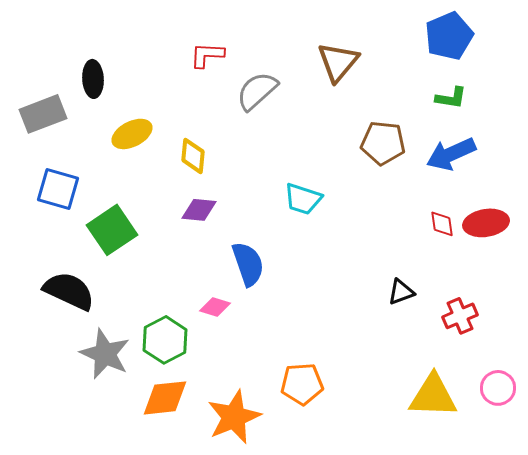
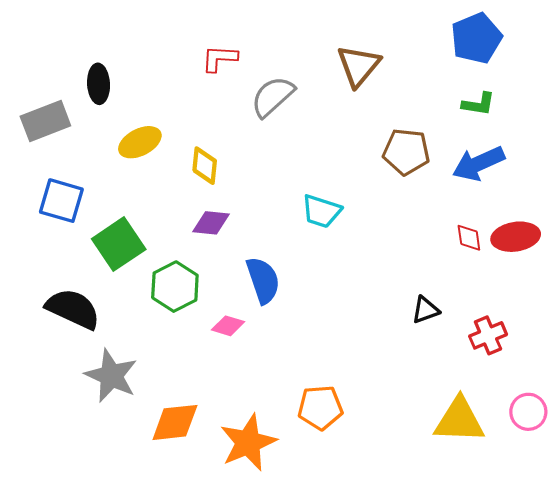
green hexagon: (165, 340) -> (175, 287), moved

